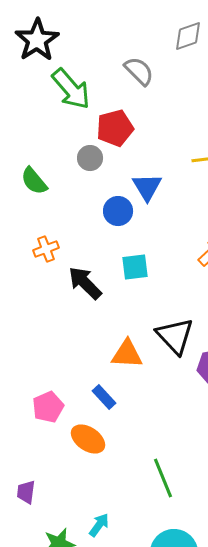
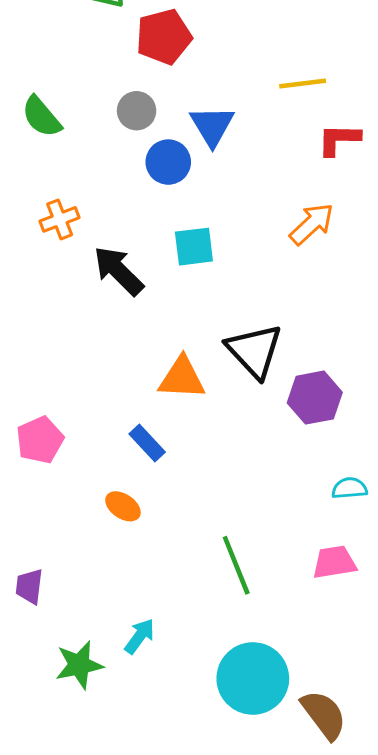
gray circle: (90, 158) -> (137, 111), moved
pink pentagon: (48, 407) -> (40, 440), moved
orange ellipse: (88, 439) -> (123, 506), size x0.7

